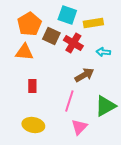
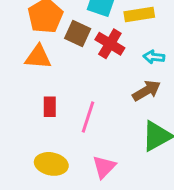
brown arrow: (84, 75) -> (147, 91), moved
pink line: (69, 101) -> (88, 117), moved
pink triangle: (79, 127) -> (104, 167), moved

